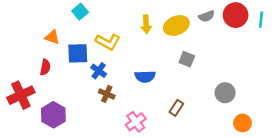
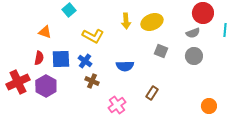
gray semicircle: (207, 16) -> (193, 33), moved
cyan line: (261, 20) -> (225, 30), moved
blue square: (78, 53) -> (61, 59), moved
gray circle: (225, 93) -> (194, 56), moved
purple hexagon: (53, 115) -> (46, 86), moved

